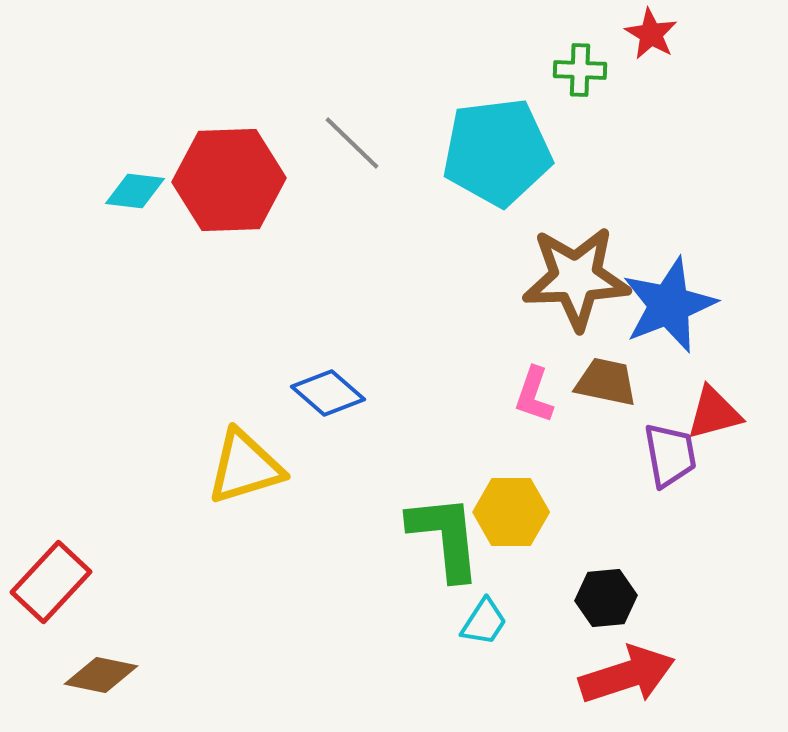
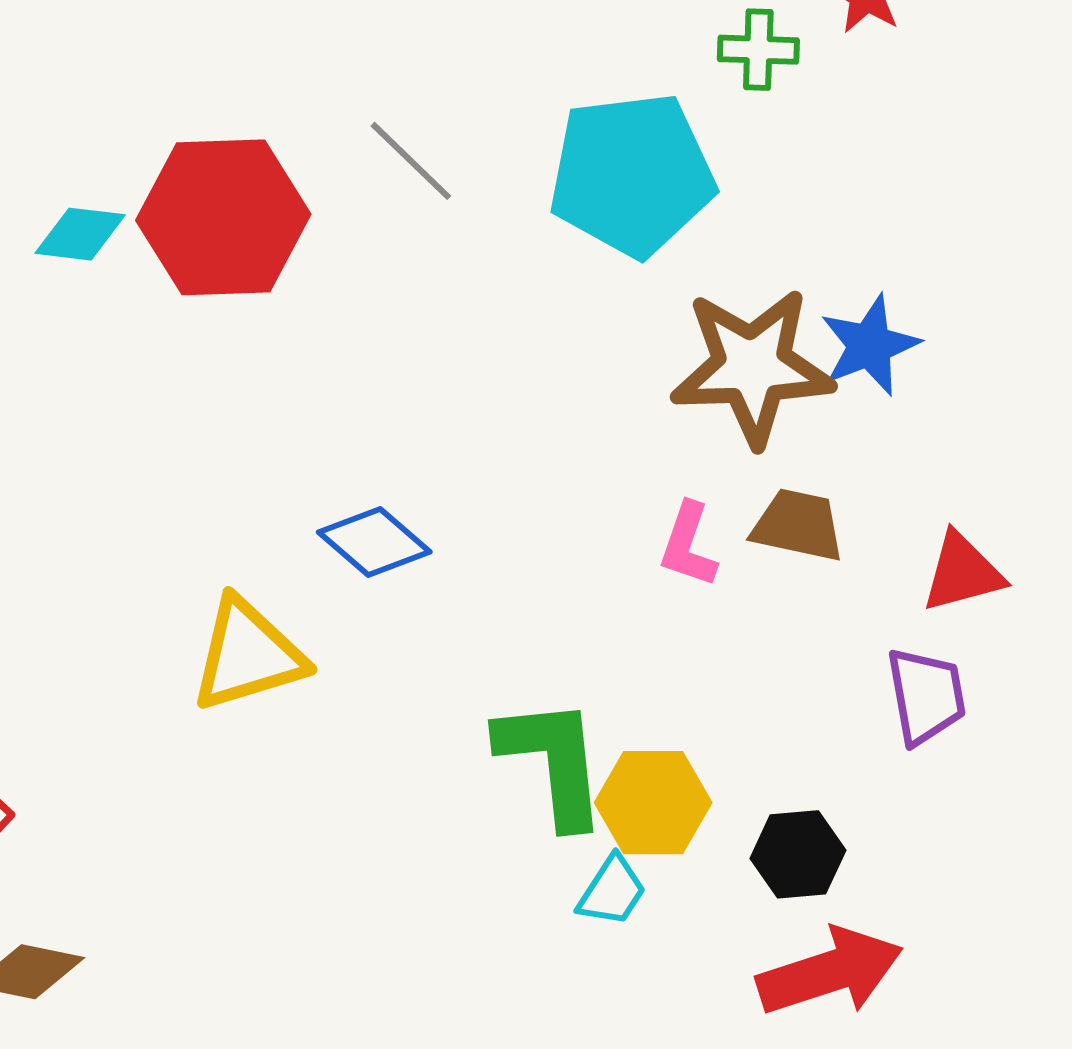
blue star: (669, 305) -> (870, 345), moved, size x0.7
purple trapezoid: (670, 455) -> (926, 696), moved
yellow hexagon: (511, 512) -> (653, 803), moved

